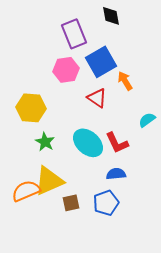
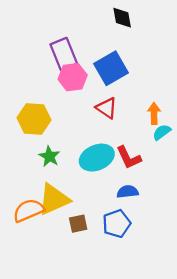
purple rectangle: (74, 34) -> (64, 54), moved
orange arrow: (125, 81) -> (154, 113), moved, turned 30
cyan ellipse: (88, 143) -> (97, 158), turned -64

